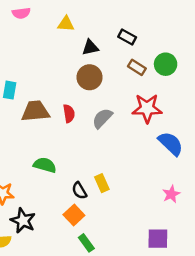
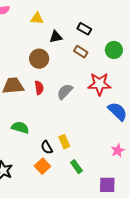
brown rectangle: (137, 67) -> (81, 52), moved
brown circle: (90, 77) -> (39, 59), moved
green rectangle: (86, 243) -> (76, 167), moved

